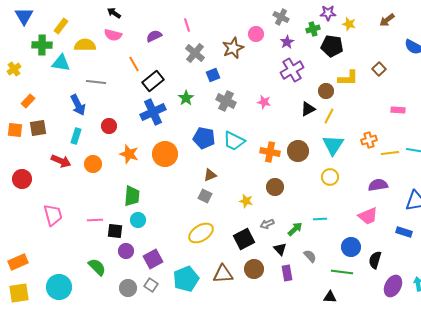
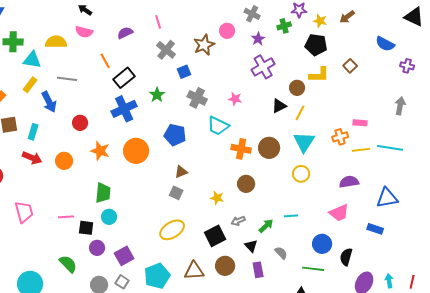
brown arrow: (387, 20) -> (347, 17), moved
yellow rectangle: (61, 26) -> (30, 85), moved
black pentagon: (332, 46) -> (316, 45), moved
pink rectangle: (398, 110) -> (360, 123), moved
cyan rectangle: (76, 136) -> (33, 132), moved
cyan trapezoid: (234, 141) -> (218, 126), moved

